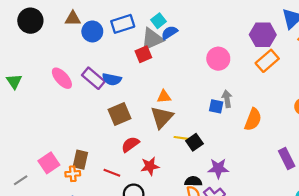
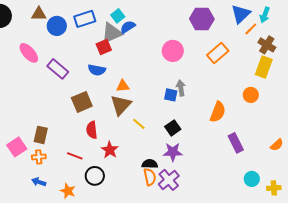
purple hexagon: (263, 35) -> (202, 19), moved
pink ellipse: (62, 78) -> (29, 53), moved
blue semicircle: (112, 79) -> (97, 70), moved
orange semicircle: (253, 119) -> (218, 112), moved
yellow line: (181, 138) -> (139, 124), turned 32
black square: (194, 142) -> (173, 128), moved
red semicircle: (130, 144) -> (92, 130), turned -60
brown rectangle: (80, 160) -> (41, 135), moved
red star: (150, 166) -> (110, 150), turned -30

